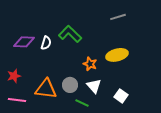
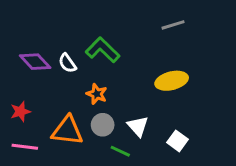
purple diamond: (24, 42) -> (35, 62), turned 45
white semicircle: (46, 43) -> (67, 63), turned 128
orange star: (90, 64) -> (97, 94), moved

